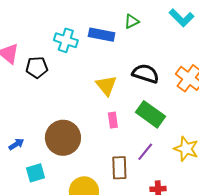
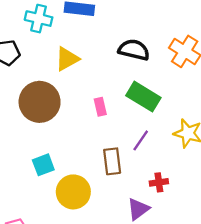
yellow triangle: (106, 85) -> (67, 59), moved, turned 45
brown circle: (63, 138) -> (40, 102), moved
cyan square: (35, 173) -> (43, 165), moved

